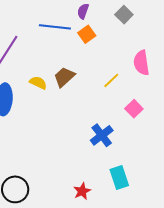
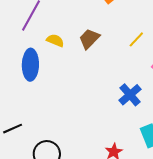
yellow semicircle: (38, 83) -> (55, 40), moved

